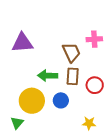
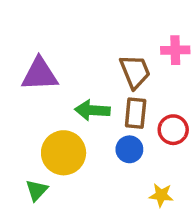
purple triangle: (22, 43) -> (40, 74), moved
blue circle: (61, 100) -> (129, 149), moved

